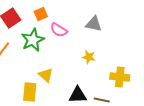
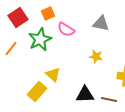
yellow rectangle: (30, 92) -> (37, 92), turned 36

